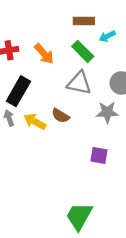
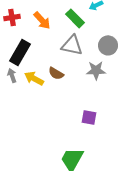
purple square: (99, 155) -> (89, 117), moved

